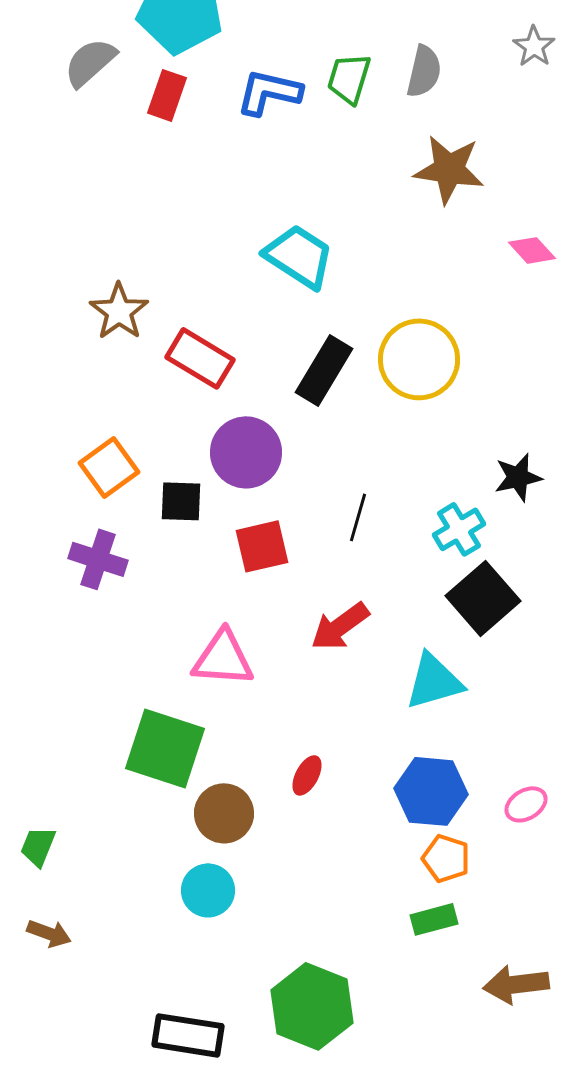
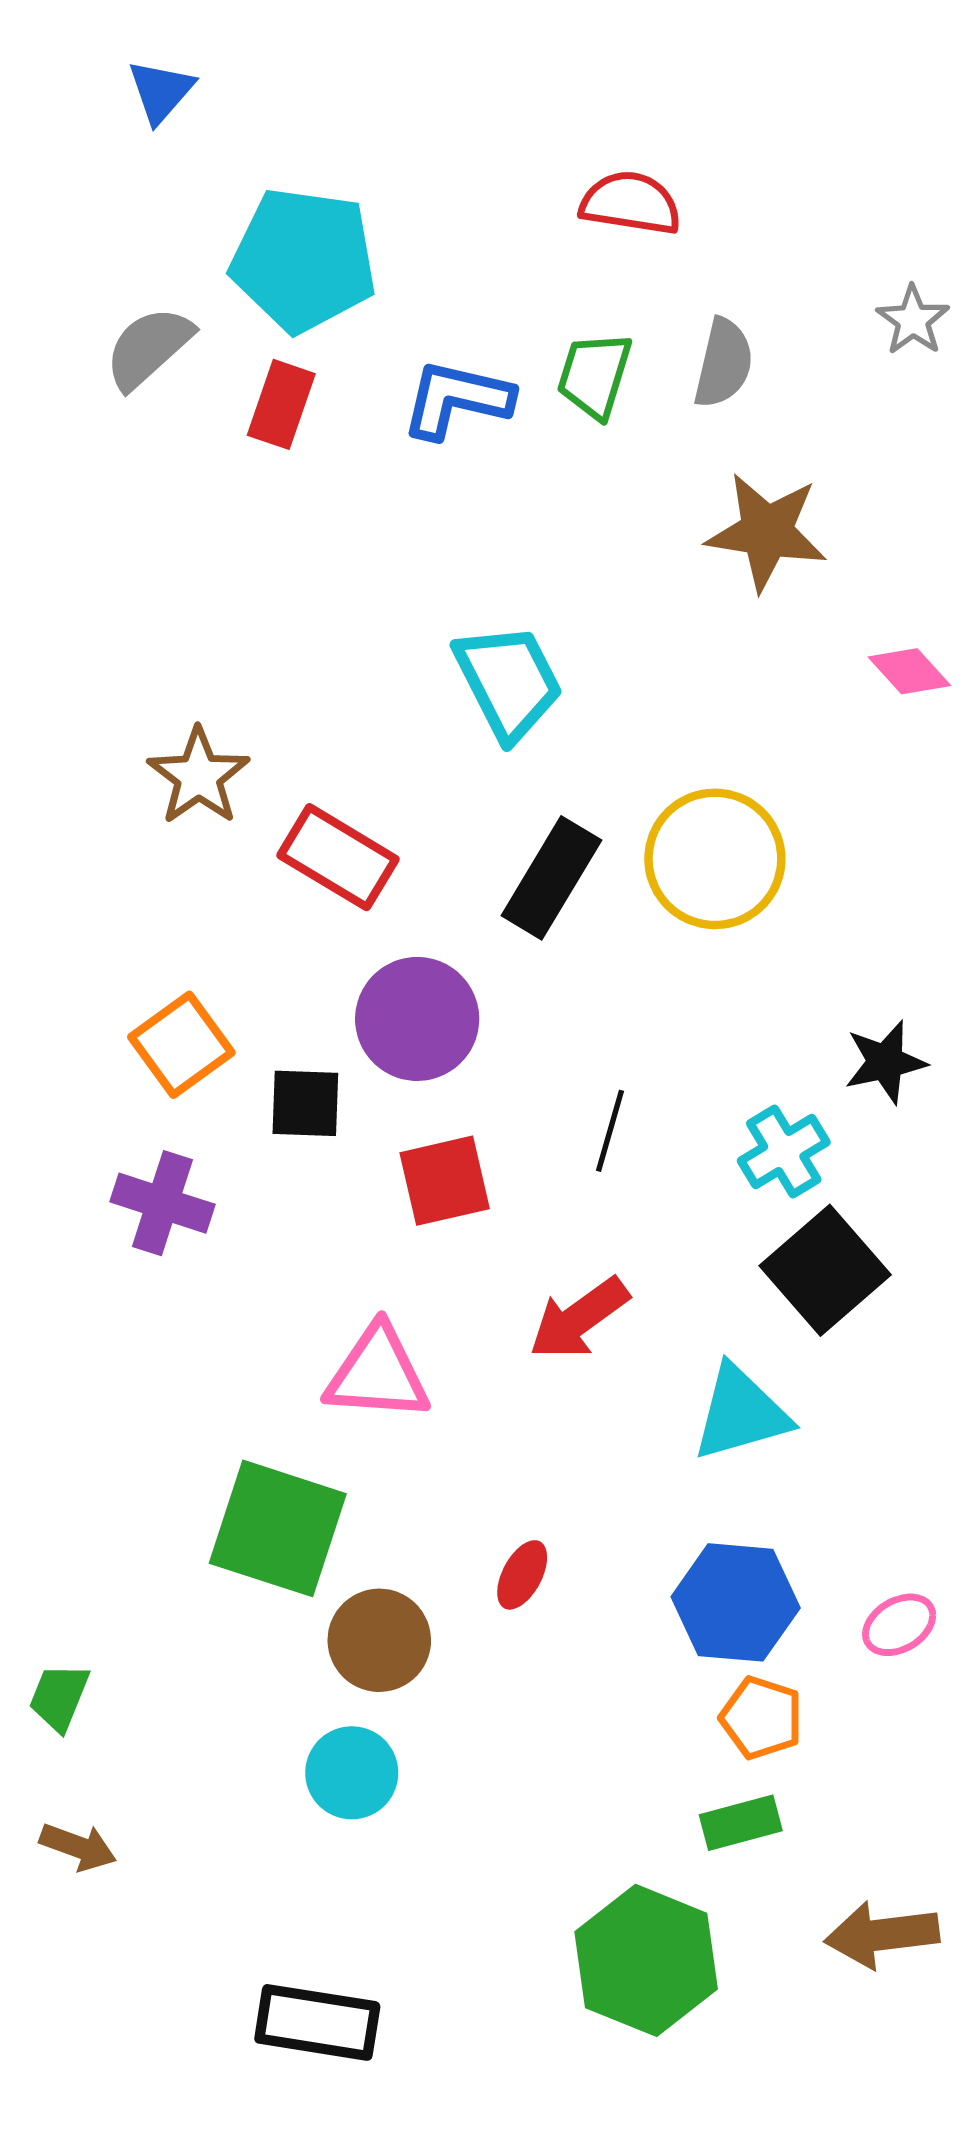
cyan trapezoid: (299, 256) -> (508, 682), turned 30
green hexagon: (312, 1006) -> (646, 1960), moved

